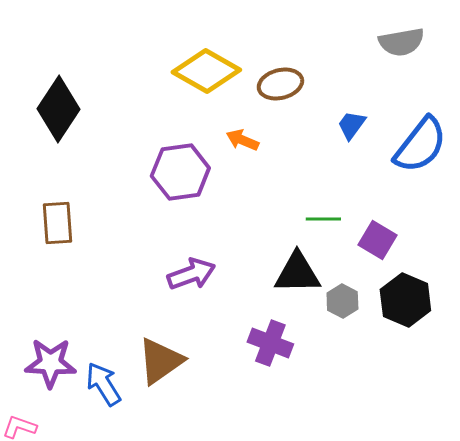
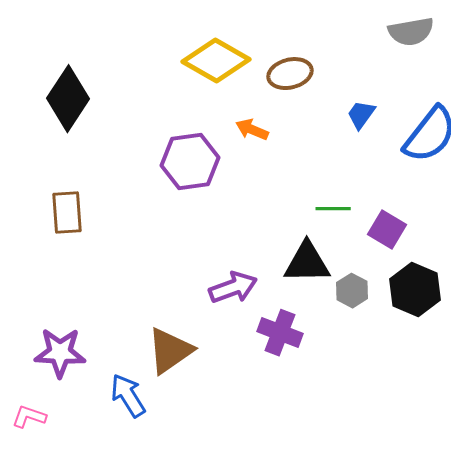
purple arrow: (191, 274) -> (233, 288), moved
blue arrow: (103, 384) -> (128, 396), moved

